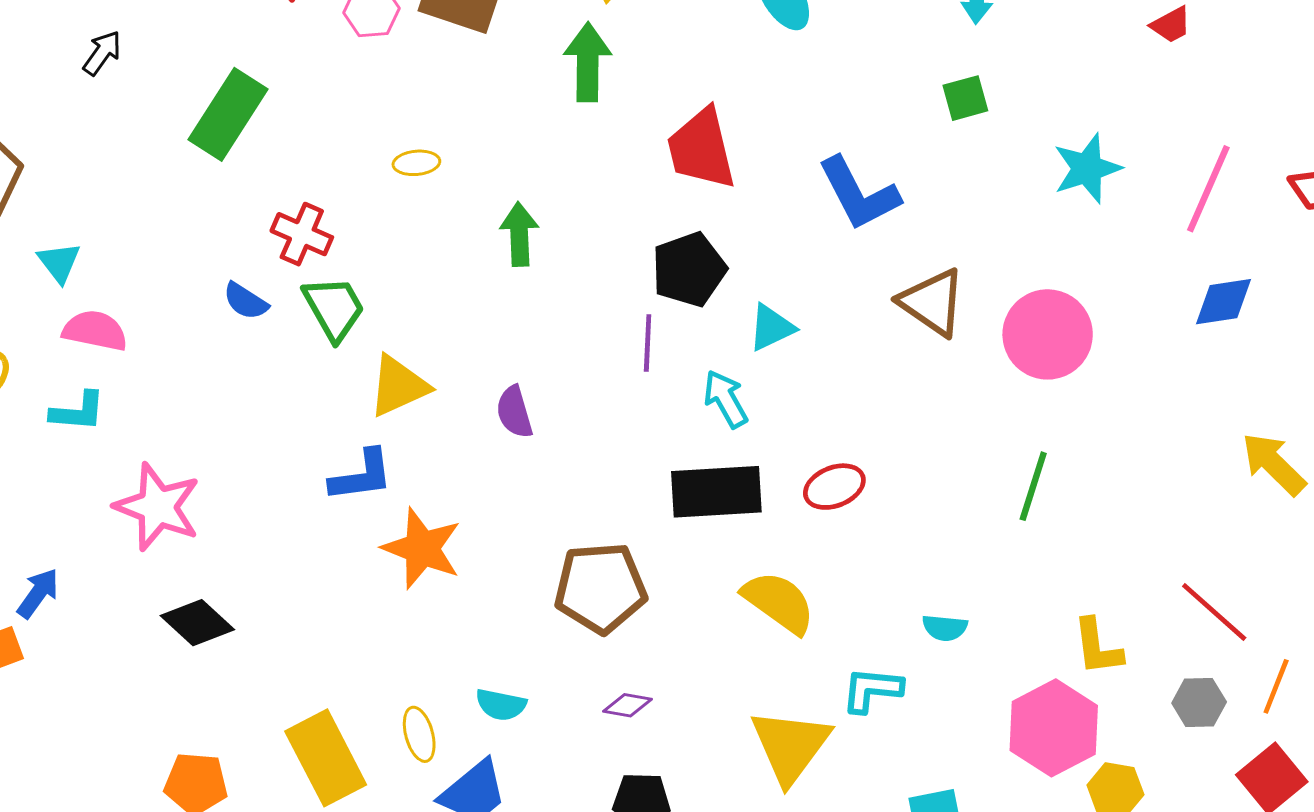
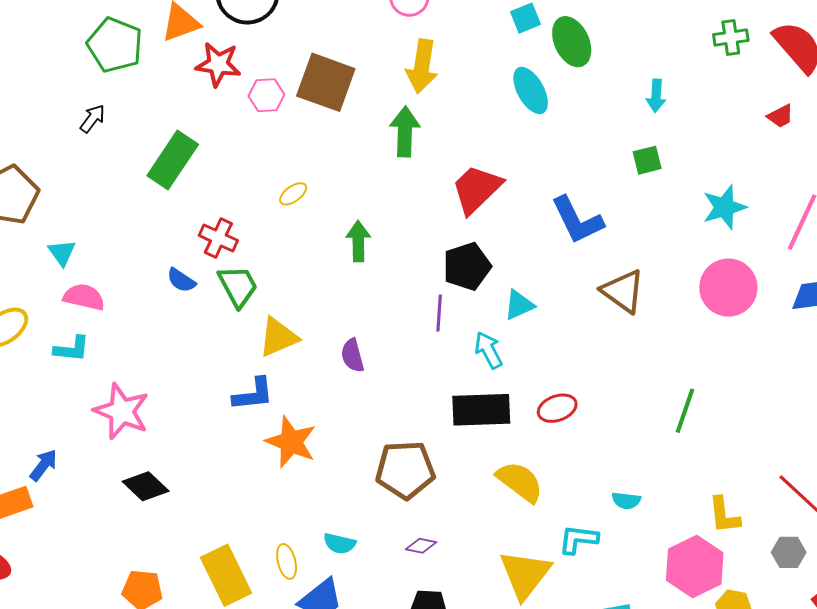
red trapezoid: (701, 149) -> (477, 189), turned 58
yellow ellipse: (416, 163) -> (293, 194), turned -32
pink circle: (1048, 334) -> (728, 288), moved

